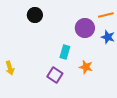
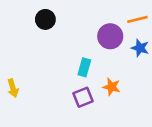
purple square: (55, 75) -> (83, 97), moved, turned 35

